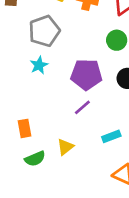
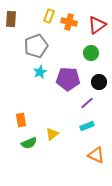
cyan star: (39, 65) -> (40, 72), moved
purple line: (82, 107) -> (87, 103), moved

